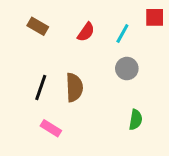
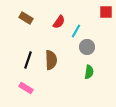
cyan line: (122, 33) -> (76, 31), moved
green semicircle: (136, 120) -> (89, 72), moved
pink rectangle: (51, 128) -> (26, 88), moved

